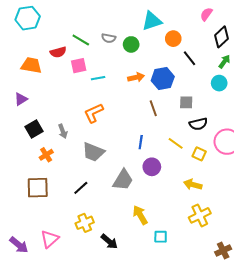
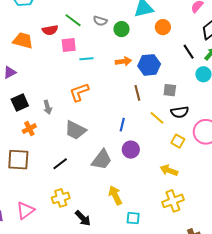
black line: (190, 58) -> (189, 52), moved
yellow line: (176, 143) -> (157, 118), moved

